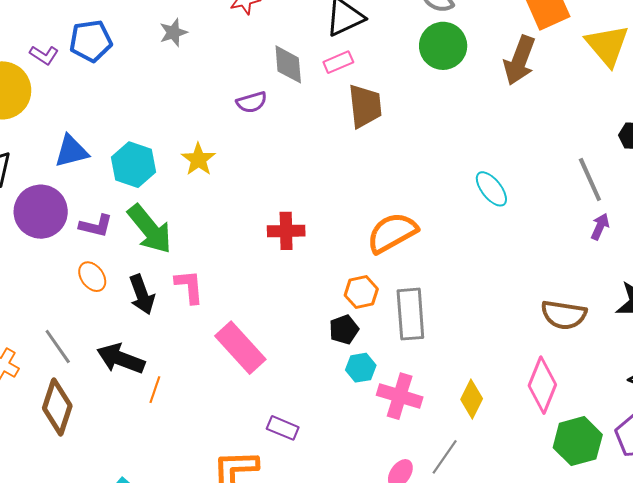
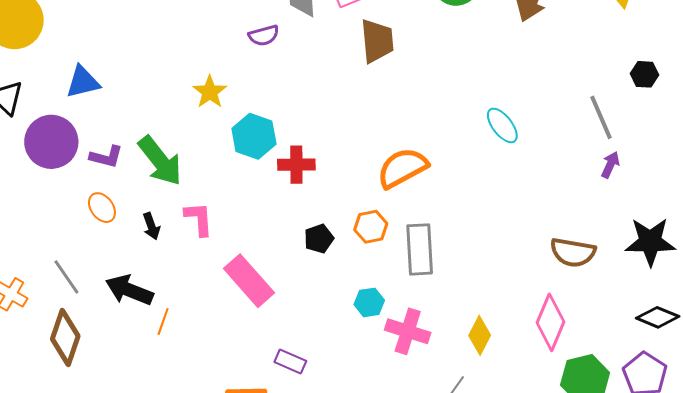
cyan hexagon: (134, 165) -> (254, 136), moved
black arrow: (142, 295) -> (151, 226), size x0.7
black pentagon: (344, 330) -> (319, 239), moved

